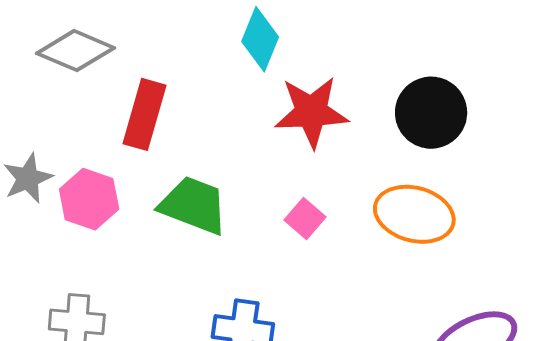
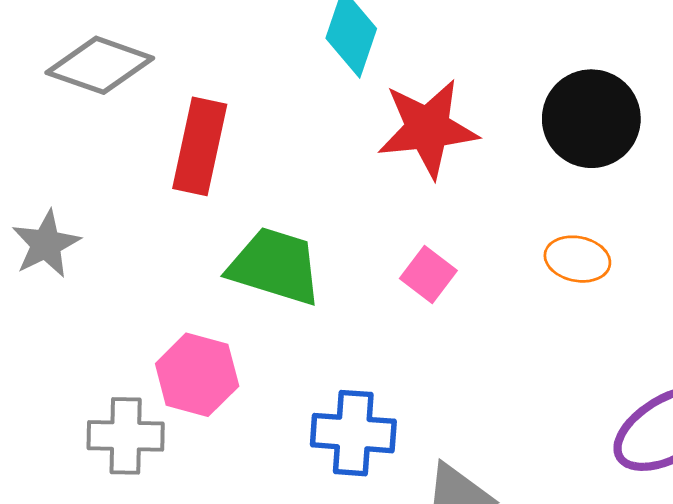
pink hexagon: (89, 199) -> (197, 375), moved
orange ellipse: (414, 214) -> (577, 259), size x0.6

